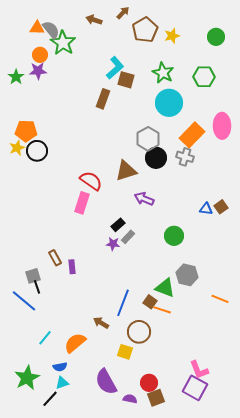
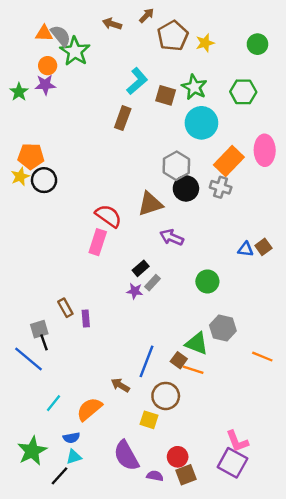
brown square: (126, 80) -> (166, 95), moved

